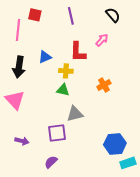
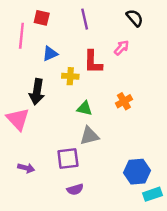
blue triangle: (45, 57) -> (50, 54), moved
black arrow: (19, 67) -> (37, 92), moved
yellow cross: (66, 71) -> (70, 76), moved
green triangle: (63, 90) -> (85, 108), moved
purple semicircle: (51, 162) -> (75, 189), moved, turned -152

